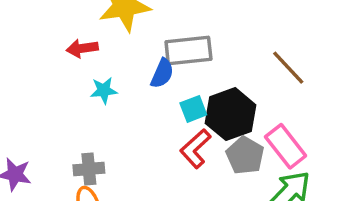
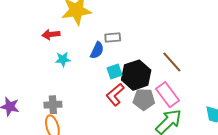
gray rectangle: (188, 51) -> (113, 37), size x0.6
brown line: (288, 68) -> (172, 62), moved
gray pentagon: (245, 155) -> (144, 99), turned -30

